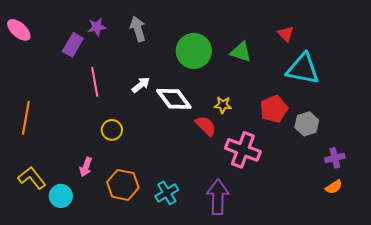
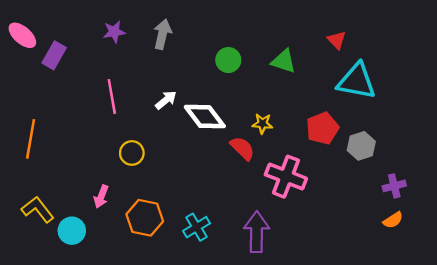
gray arrow: (138, 29) -> (162, 34), turned 30
purple rectangle: (73, 45) -> (54, 55), moved
green circle: (194, 51) -> (228, 60), size x0.6

